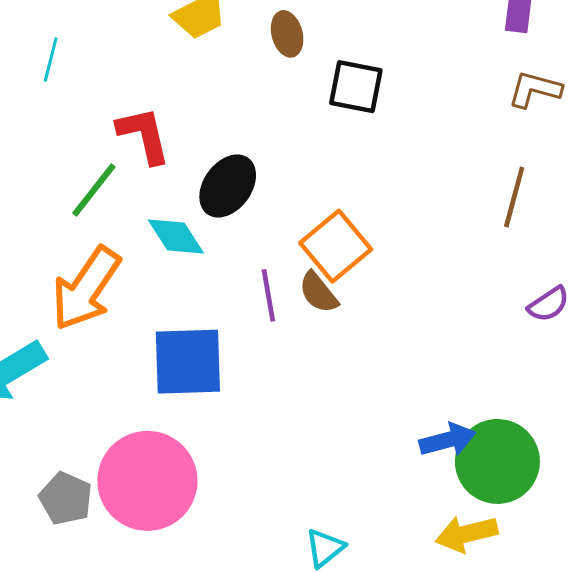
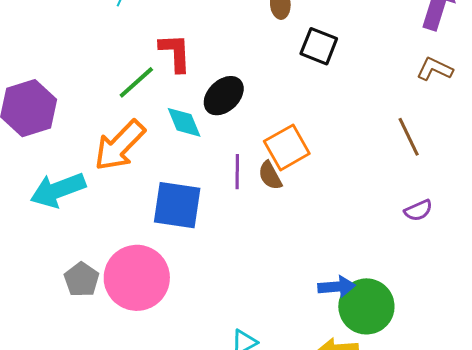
brown line: (514, 197) -> (409, 137), turned -51

